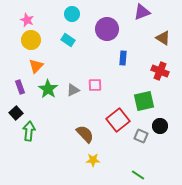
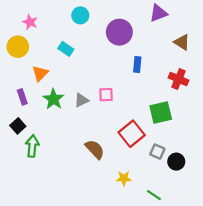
yellow circle: (31, 40) -> (18, 47), moved
cyan rectangle: (68, 40) -> (66, 49), moved
black circle: (160, 126) -> (176, 162), moved
yellow star: (93, 160) -> (124, 178), moved

